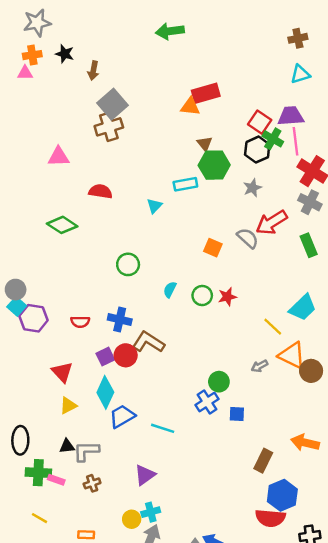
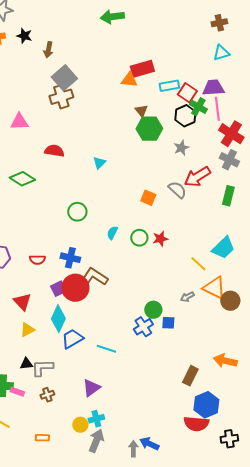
cyan rectangle: (185, 184) -> (169, 86), moved
green rectangle: (309, 245) -> (228, 196), turned 36
red circle: (126, 355) -> (75, 288), size x1.4
blue square: (237, 414) -> (168, 323), moved

